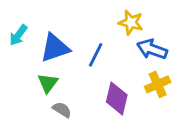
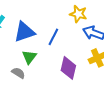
green triangle: (48, 83) -> (29, 57), moved
gray semicircle: (62, 110) -> (18, 73), moved

